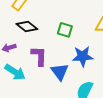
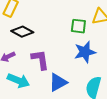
green square: (65, 30) -> (78, 26), moved
blue triangle: (60, 72) -> (58, 82), moved, turned 48

